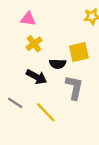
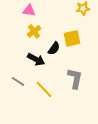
black semicircle: (58, 64) -> (54, 48), turned -56
gray L-shape: (74, 87) -> (75, 78), moved

